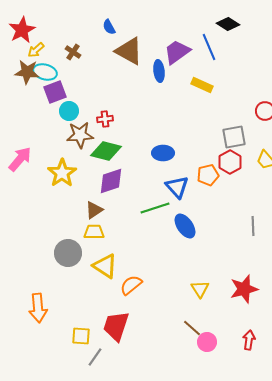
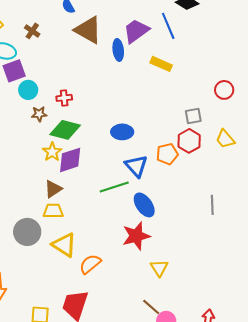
brown star: (80, 135) -> (39, 114), size x0.6
gray square: (234, 137) -> (193, 116), size x0.7
yellow star: (62, 173) -> (52, 152), moved, size x0.7
red star: (244, 289) -> (136, 236), moved

